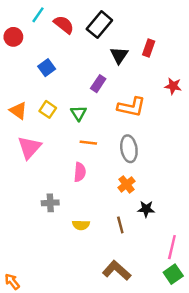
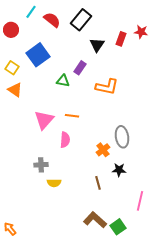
blue square: (47, 68) -> (38, 55), size x1.6
red star: (173, 86) -> (141, 32), moved
yellow square: (48, 109) -> (12, 68), moved
green triangle: (79, 113) -> (63, 81), moved, turned -48
pink triangle: (29, 148) -> (44, 120), moved
gray ellipse: (129, 149) -> (122, 137), moved
yellow semicircle: (81, 225) -> (54, 183), moved
green square: (173, 274) -> (118, 227), moved

